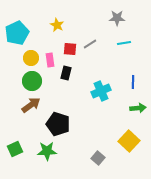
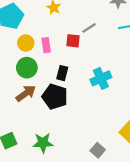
red square: (70, 49) -> (73, 41), moved
black rectangle: (66, 73) -> (62, 73), moved
black pentagon: (58, 124) -> (55, 97), moved

